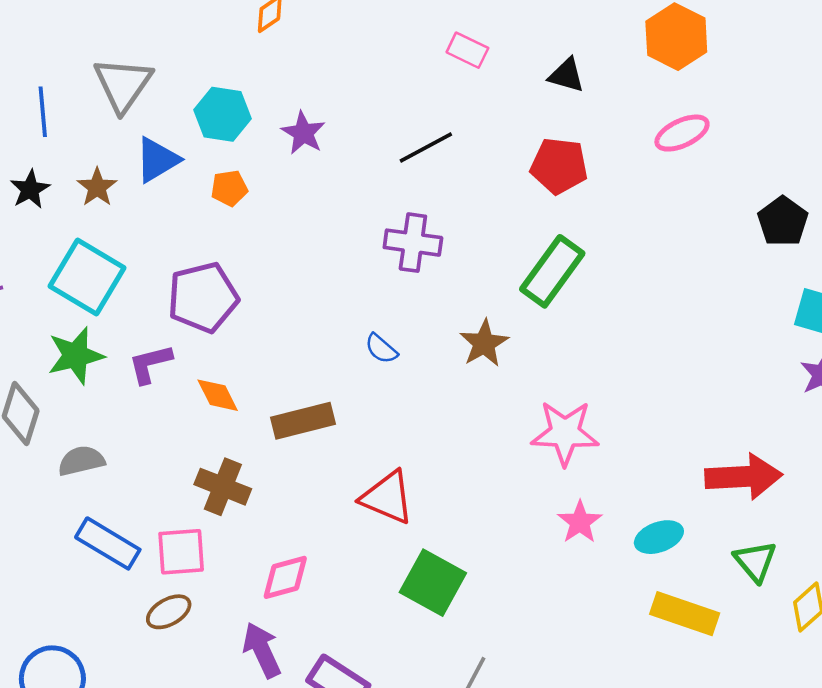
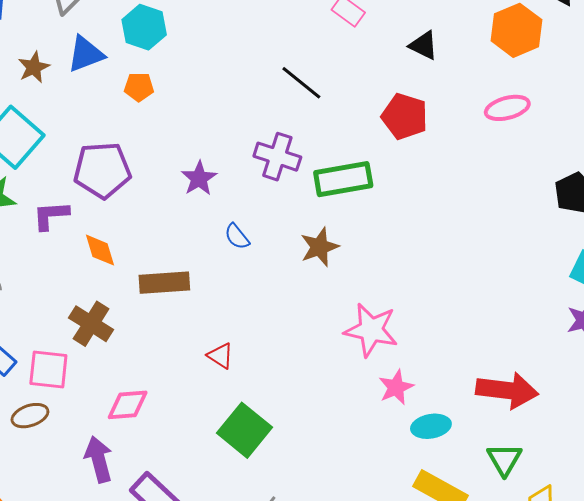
purple star: (303, 133) -> (199, 178), moved
black line: (426, 148) -> (301, 83), turned 57
green rectangle: (552, 271) -> (343, 179), moved, turned 34
red triangle: (387, 497) -> (220, 356), size x0.6
pink star: (580, 522) -> (396, 387), moved

